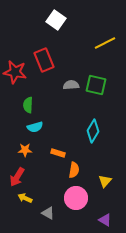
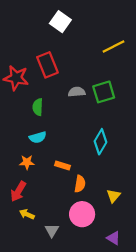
green square: (96, 85) -> (104, 92), turned -30
green semicircle: (28, 105) -> (38, 107), moved
gray triangle: (48, 213) -> (52, 230), turned 32

